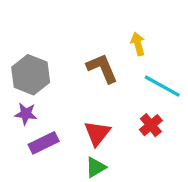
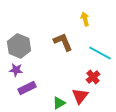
yellow arrow: (138, 44) -> (85, 19), moved
red triangle: (97, 133) -> (80, 96), moved

